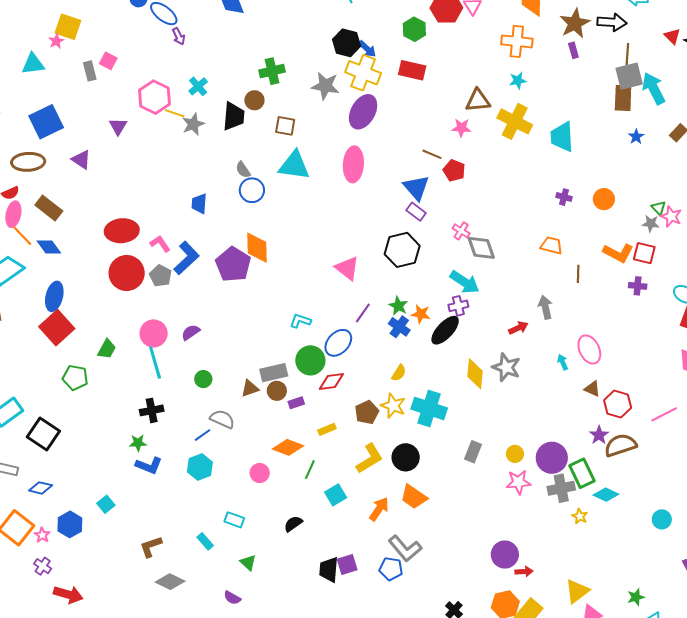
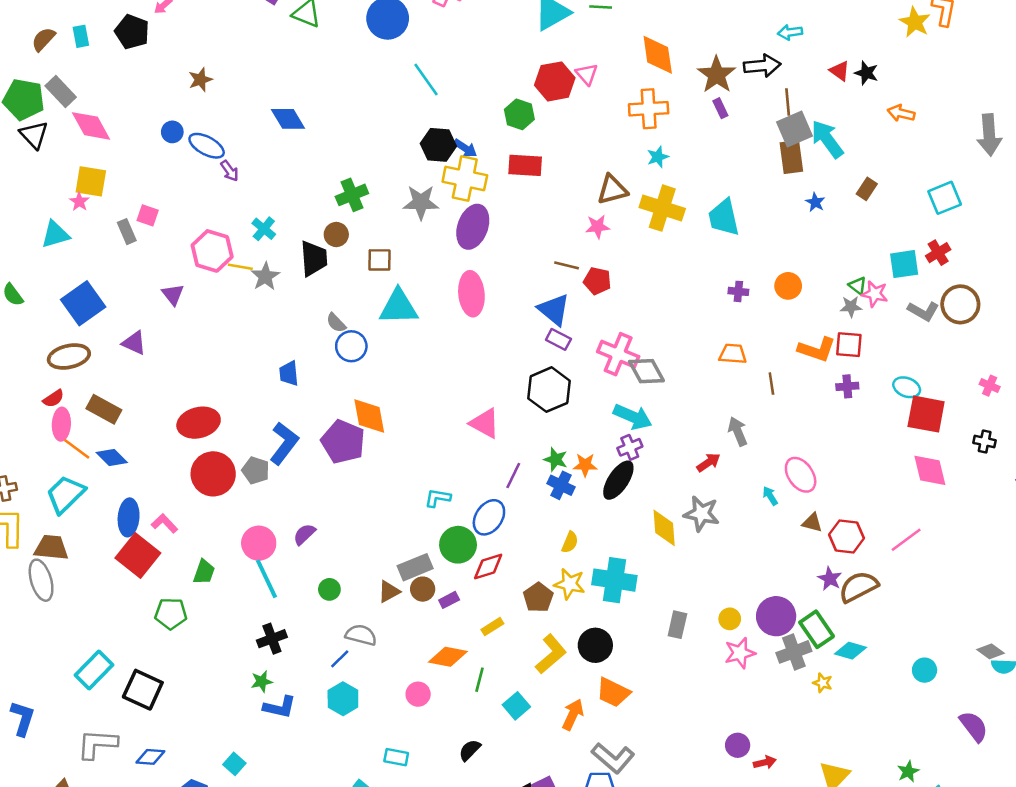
pink cross: (461, 231) -> (618, 354), size x1.8
pink L-shape: (160, 244) -> (165, 523), moved
purple circle: (505, 555) -> (738, 745), size x0.7

